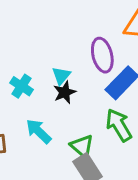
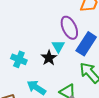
cyan triangle: (61, 76) -> (58, 46), moved

